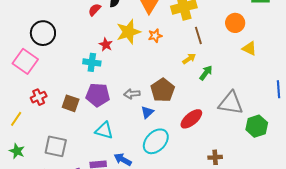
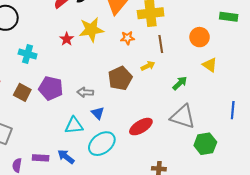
orange star: (155, 36) -> (127, 38), moved
cyan cross: (92, 62) -> (28, 54), moved
green arrow: (206, 73) -> (180, 83), moved
brown pentagon: (163, 90) -> (120, 78), moved
blue triangle: (147, 112) -> (98, 113), turned -40
cyan triangle: (104, 130) -> (74, 125), moved, turned -30

